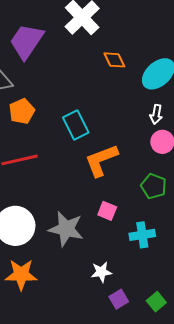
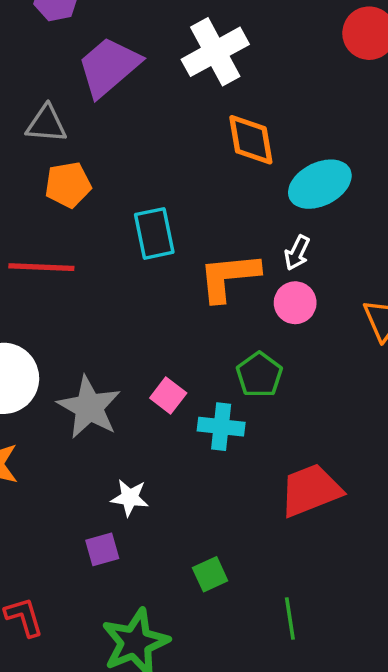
orange diamond: (114, 60) -> (251, 140), size x1.4
orange L-shape: (101, 160) -> (229, 277), moved
cyan cross: (142, 235) -> (221, 427), moved
purple square: (119, 299) -> (102, 549), moved

